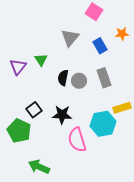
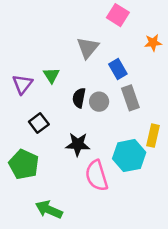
blue rectangle: (100, 46) -> (118, 69), moved
yellow rectangle: (122, 108) -> (153, 136), turned -60
black square: (34, 110) -> (39, 123), moved

